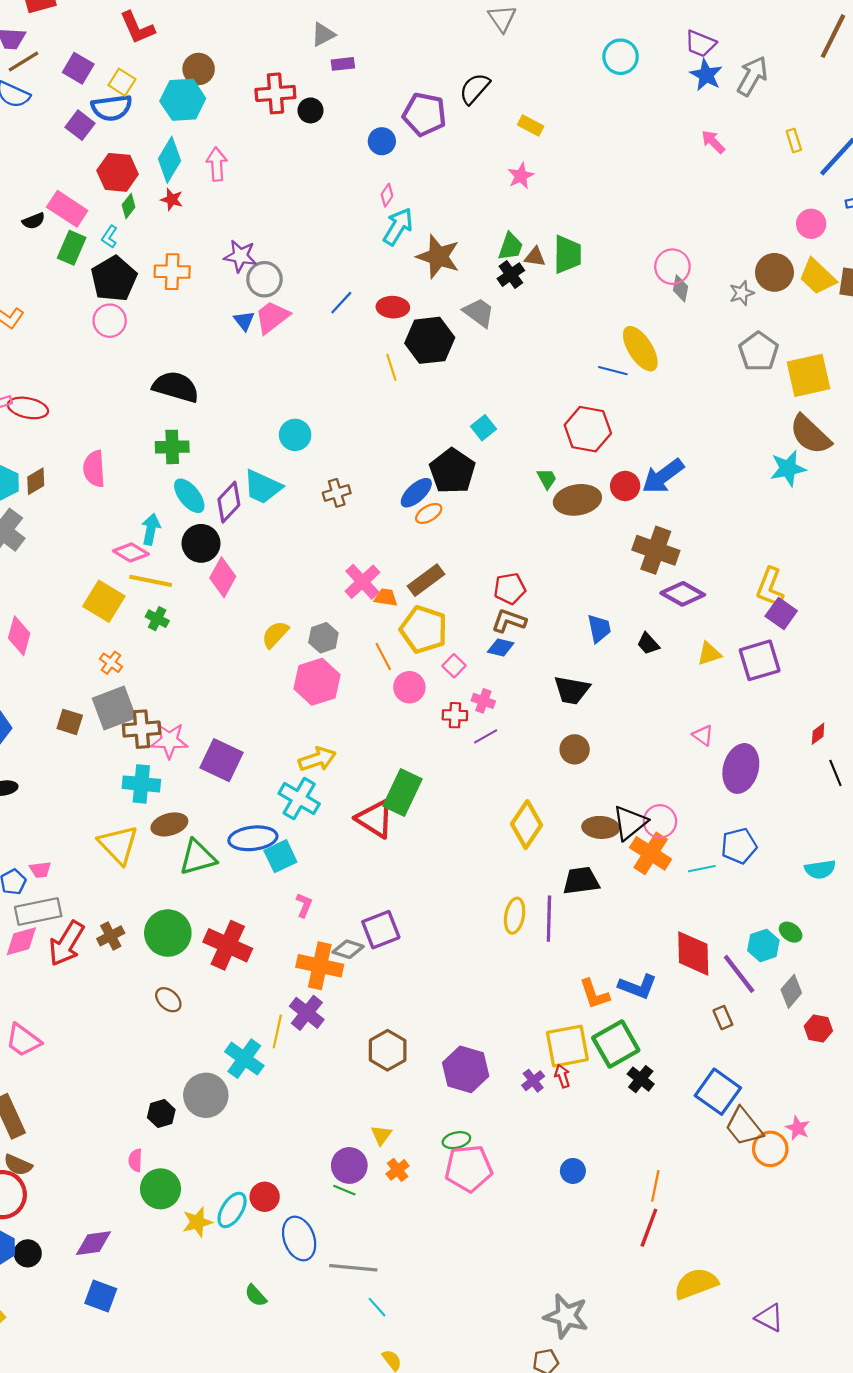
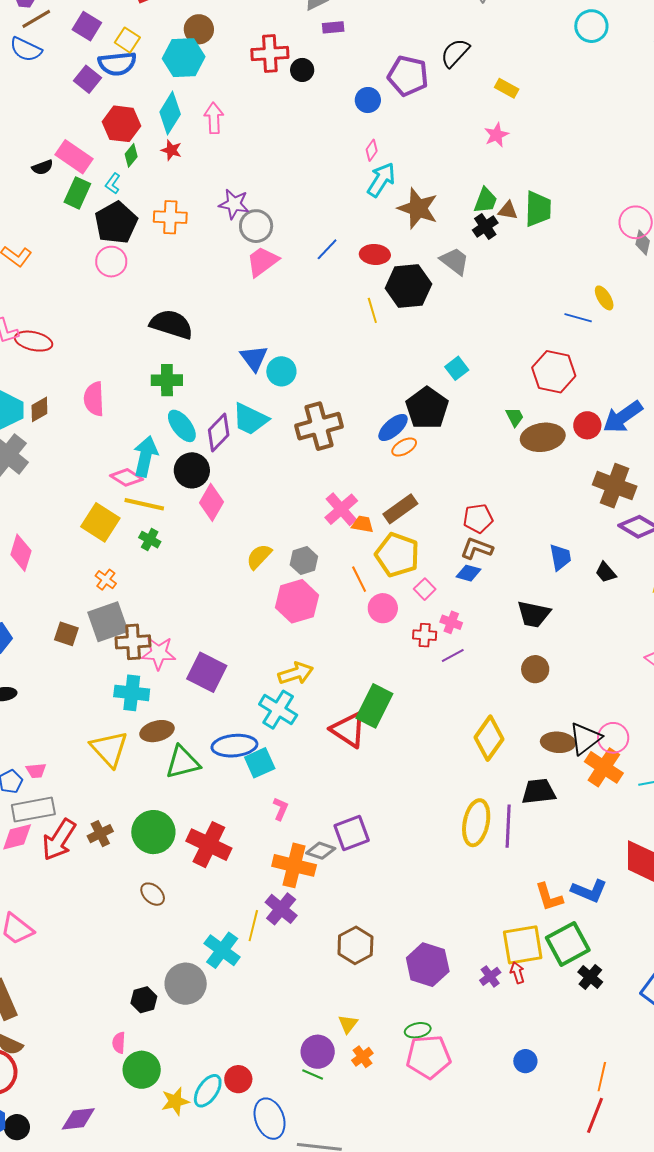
blue triangle: (244, 321) -> (254, 358), moved, size x1.4
yellow ellipse: (640, 349) -> (604, 298), size x0.6
brown cross: (337, 493) -> (319, 426), size x1.8
cyan arrow: (151, 529) -> (145, 456), size x1.4
yellow ellipse: (515, 916) -> (476, 823), size x1.4

